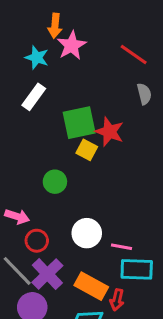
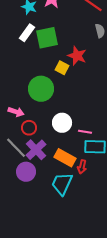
green square: (79, 123) -> (47, 38), moved
green circle: (55, 182) -> (41, 89), size x1.6

